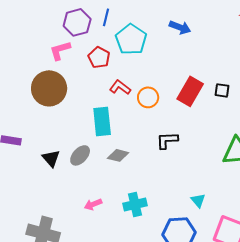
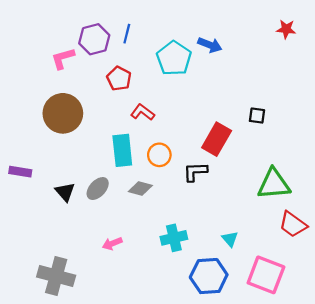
cyan pentagon: (131, 39) -> (174, 58), moved
pink L-shape: (60, 50) -> (63, 58), moved
red rectangle: (190, 91) -> (217, 139), moved
orange circle: (148, 97) -> (159, 155), moved
cyan cross: (135, 204) -> (174, 238), moved

